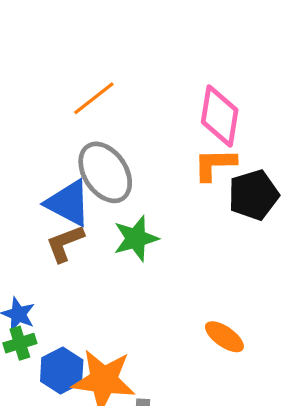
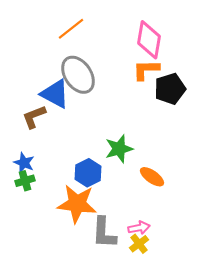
green star: (136, 238) -> (119, 149), moved
brown L-shape: (65, 243) -> (34, 117), moved
blue hexagon: (62, 371) -> (88, 173), moved

